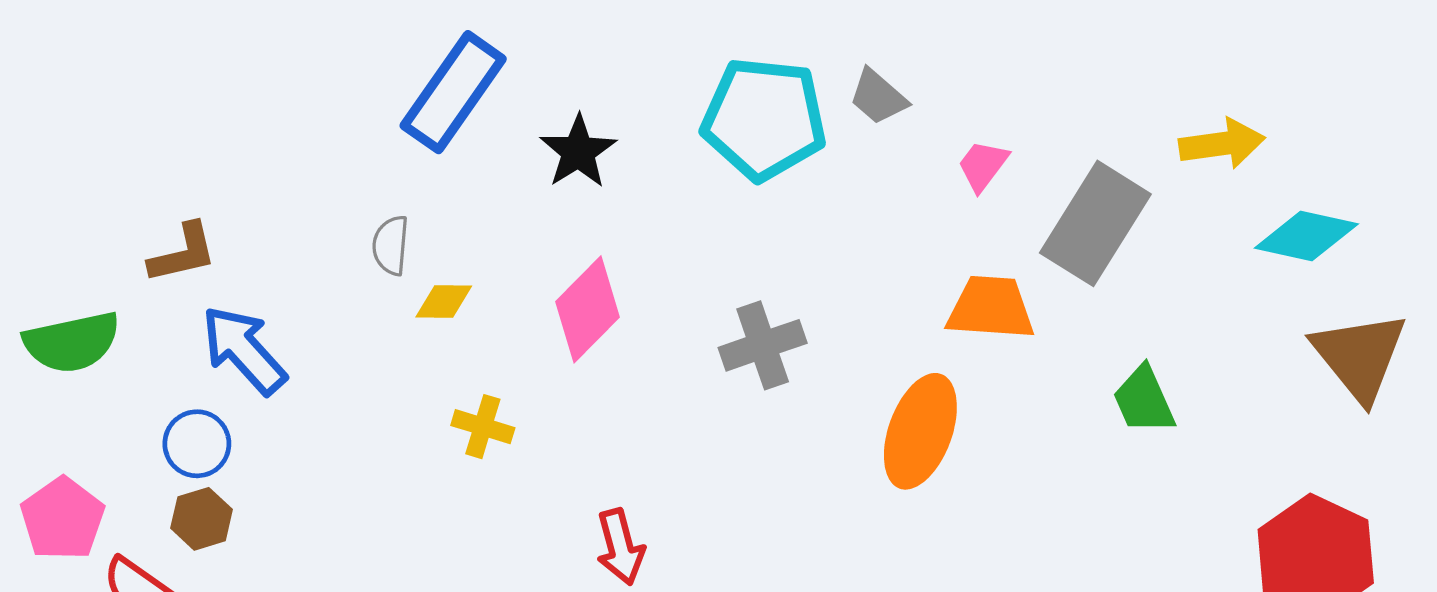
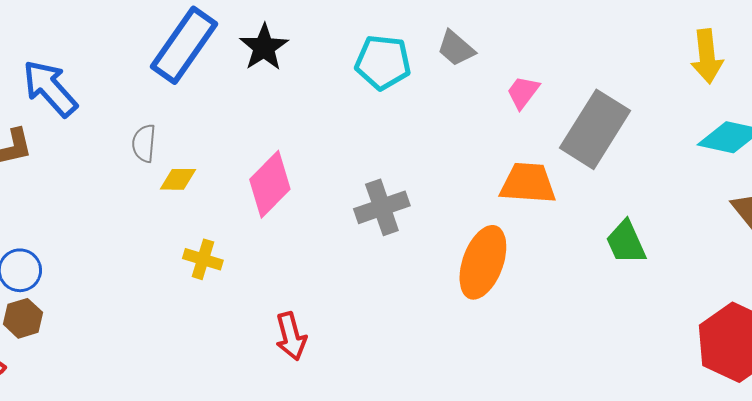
cyan pentagon: (764, 119) -> (383, 62), size x0.7
yellow arrow: (1222, 144) -> (707, 56), moved, turned 92
black star: (578, 152) -> (264, 47), moved
blue arrow: (244, 350) -> (50, 88), moved

